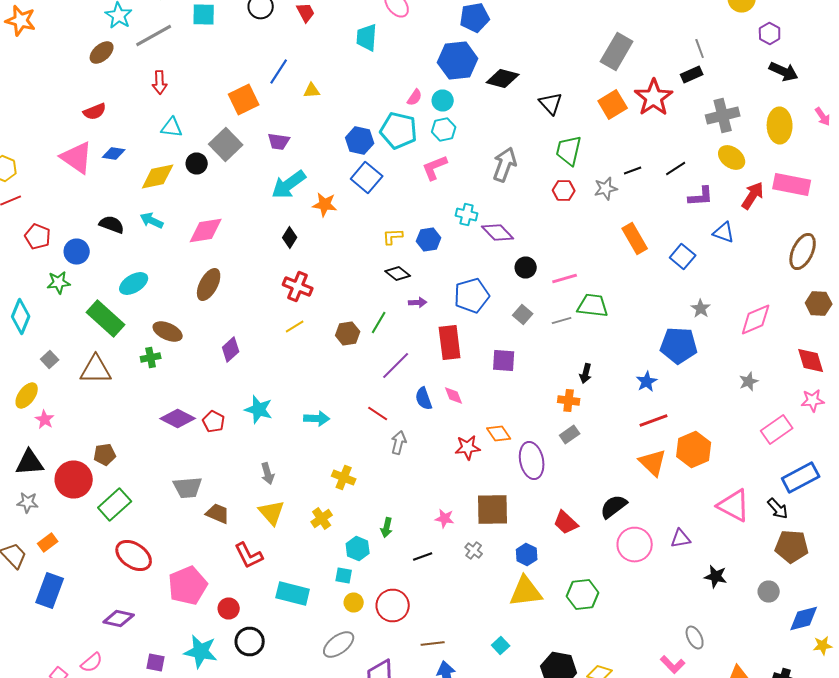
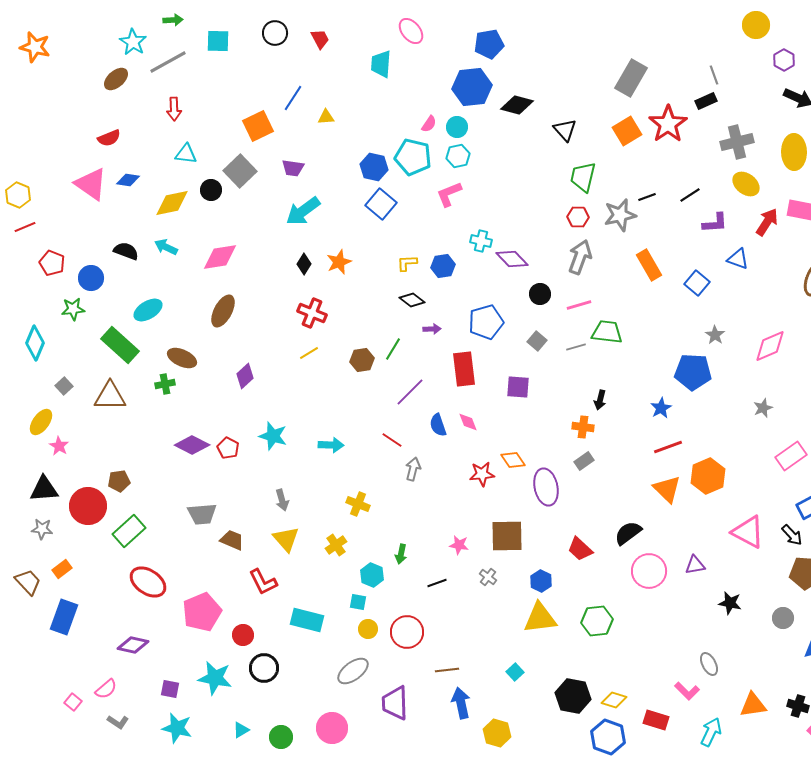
gray arrow: (505, 164) -> (580, 257), moved
gray star: (606, 188) -> (620, 215), size x1.4
orange star: (325, 204) -> (339, 262), moved, turned -30

